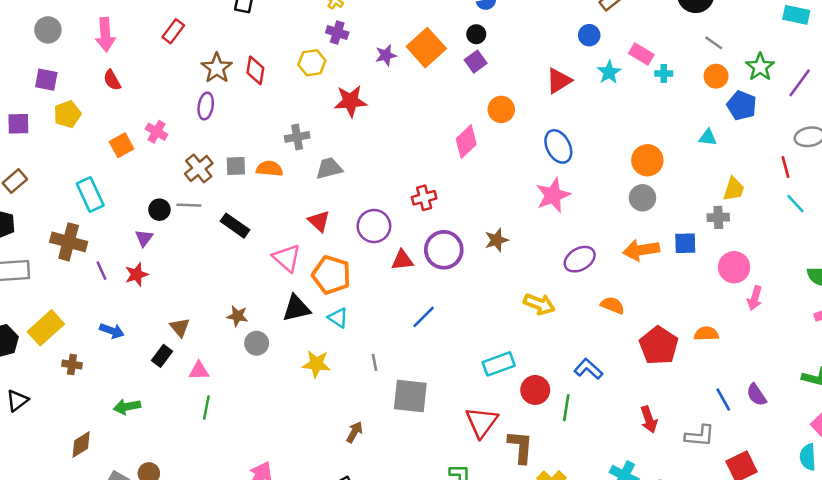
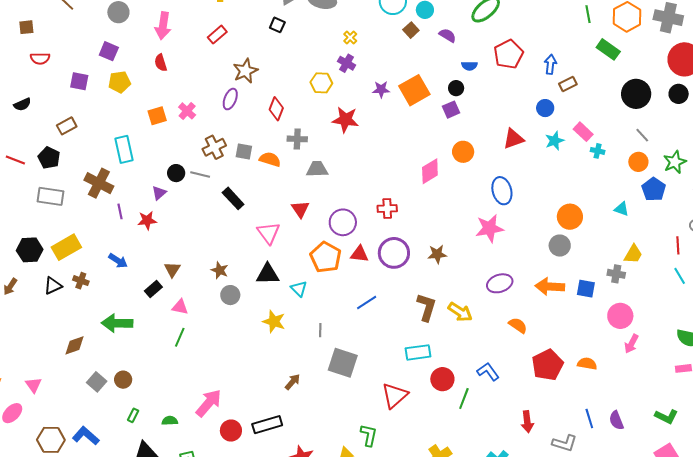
red diamond: (255, 70) -> (276, 109), moved
orange pentagon: (331, 275) -> (326, 257), moved
black triangle: (17, 400) -> (53, 286), moved
green arrow: (127, 407) -> (117, 323), size x1.4
brown L-shape: (520, 447) -> (427, 307), moved

